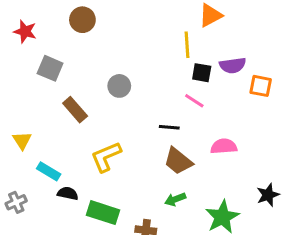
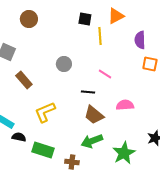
purple semicircle: (233, 65) -> (140, 40), moved, turned 96
black square: (202, 73) -> (85, 19), moved
gray circle: (119, 86) -> (64, 64), moved
green arrow: (175, 199) -> (92, 141), size x1.5

